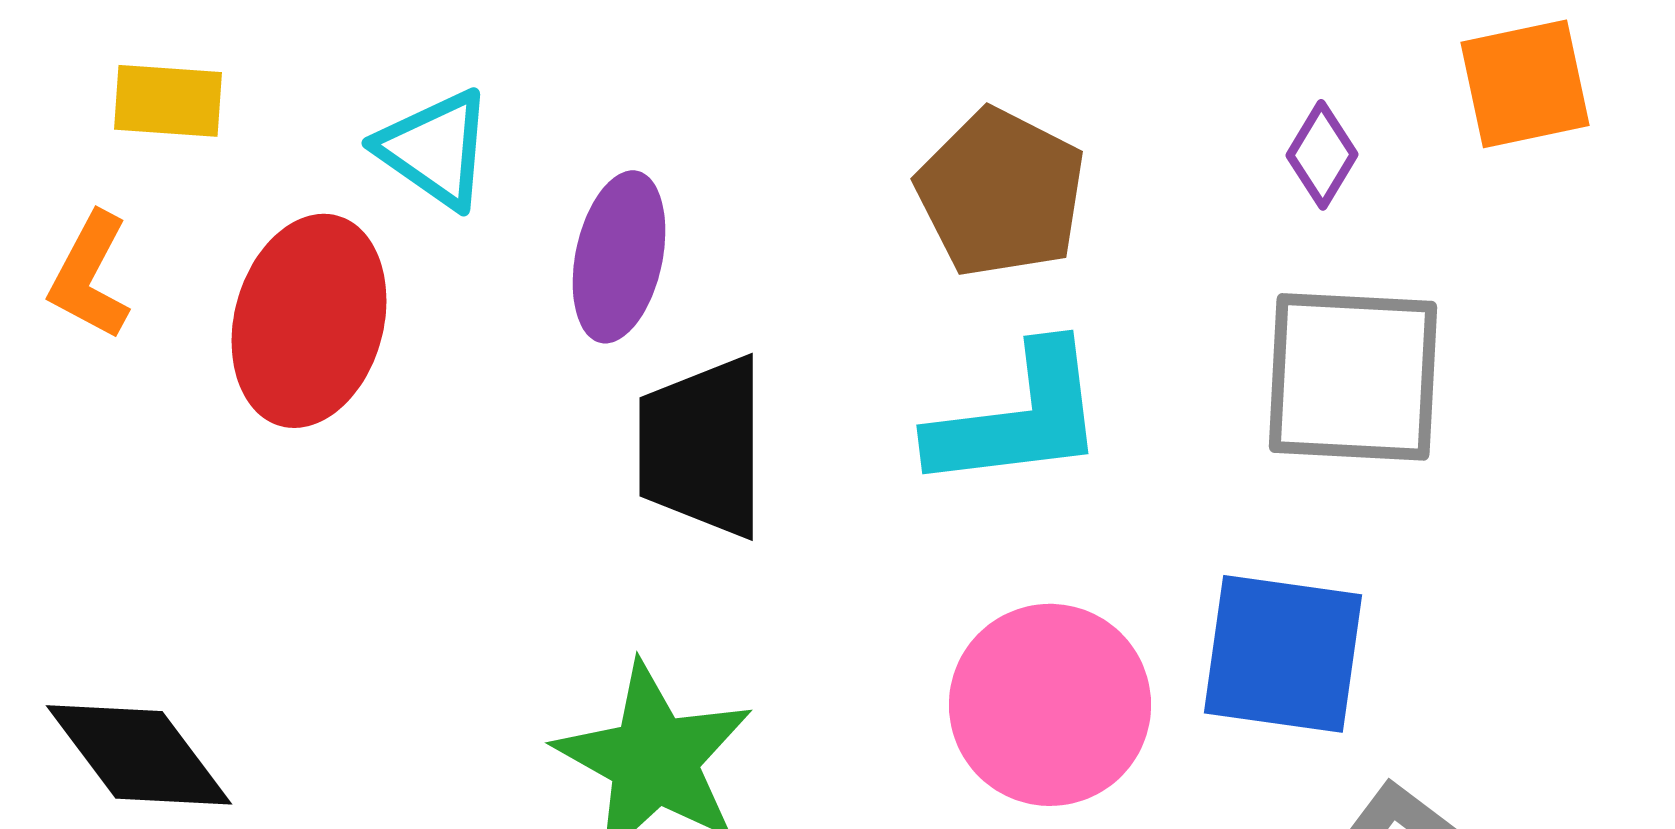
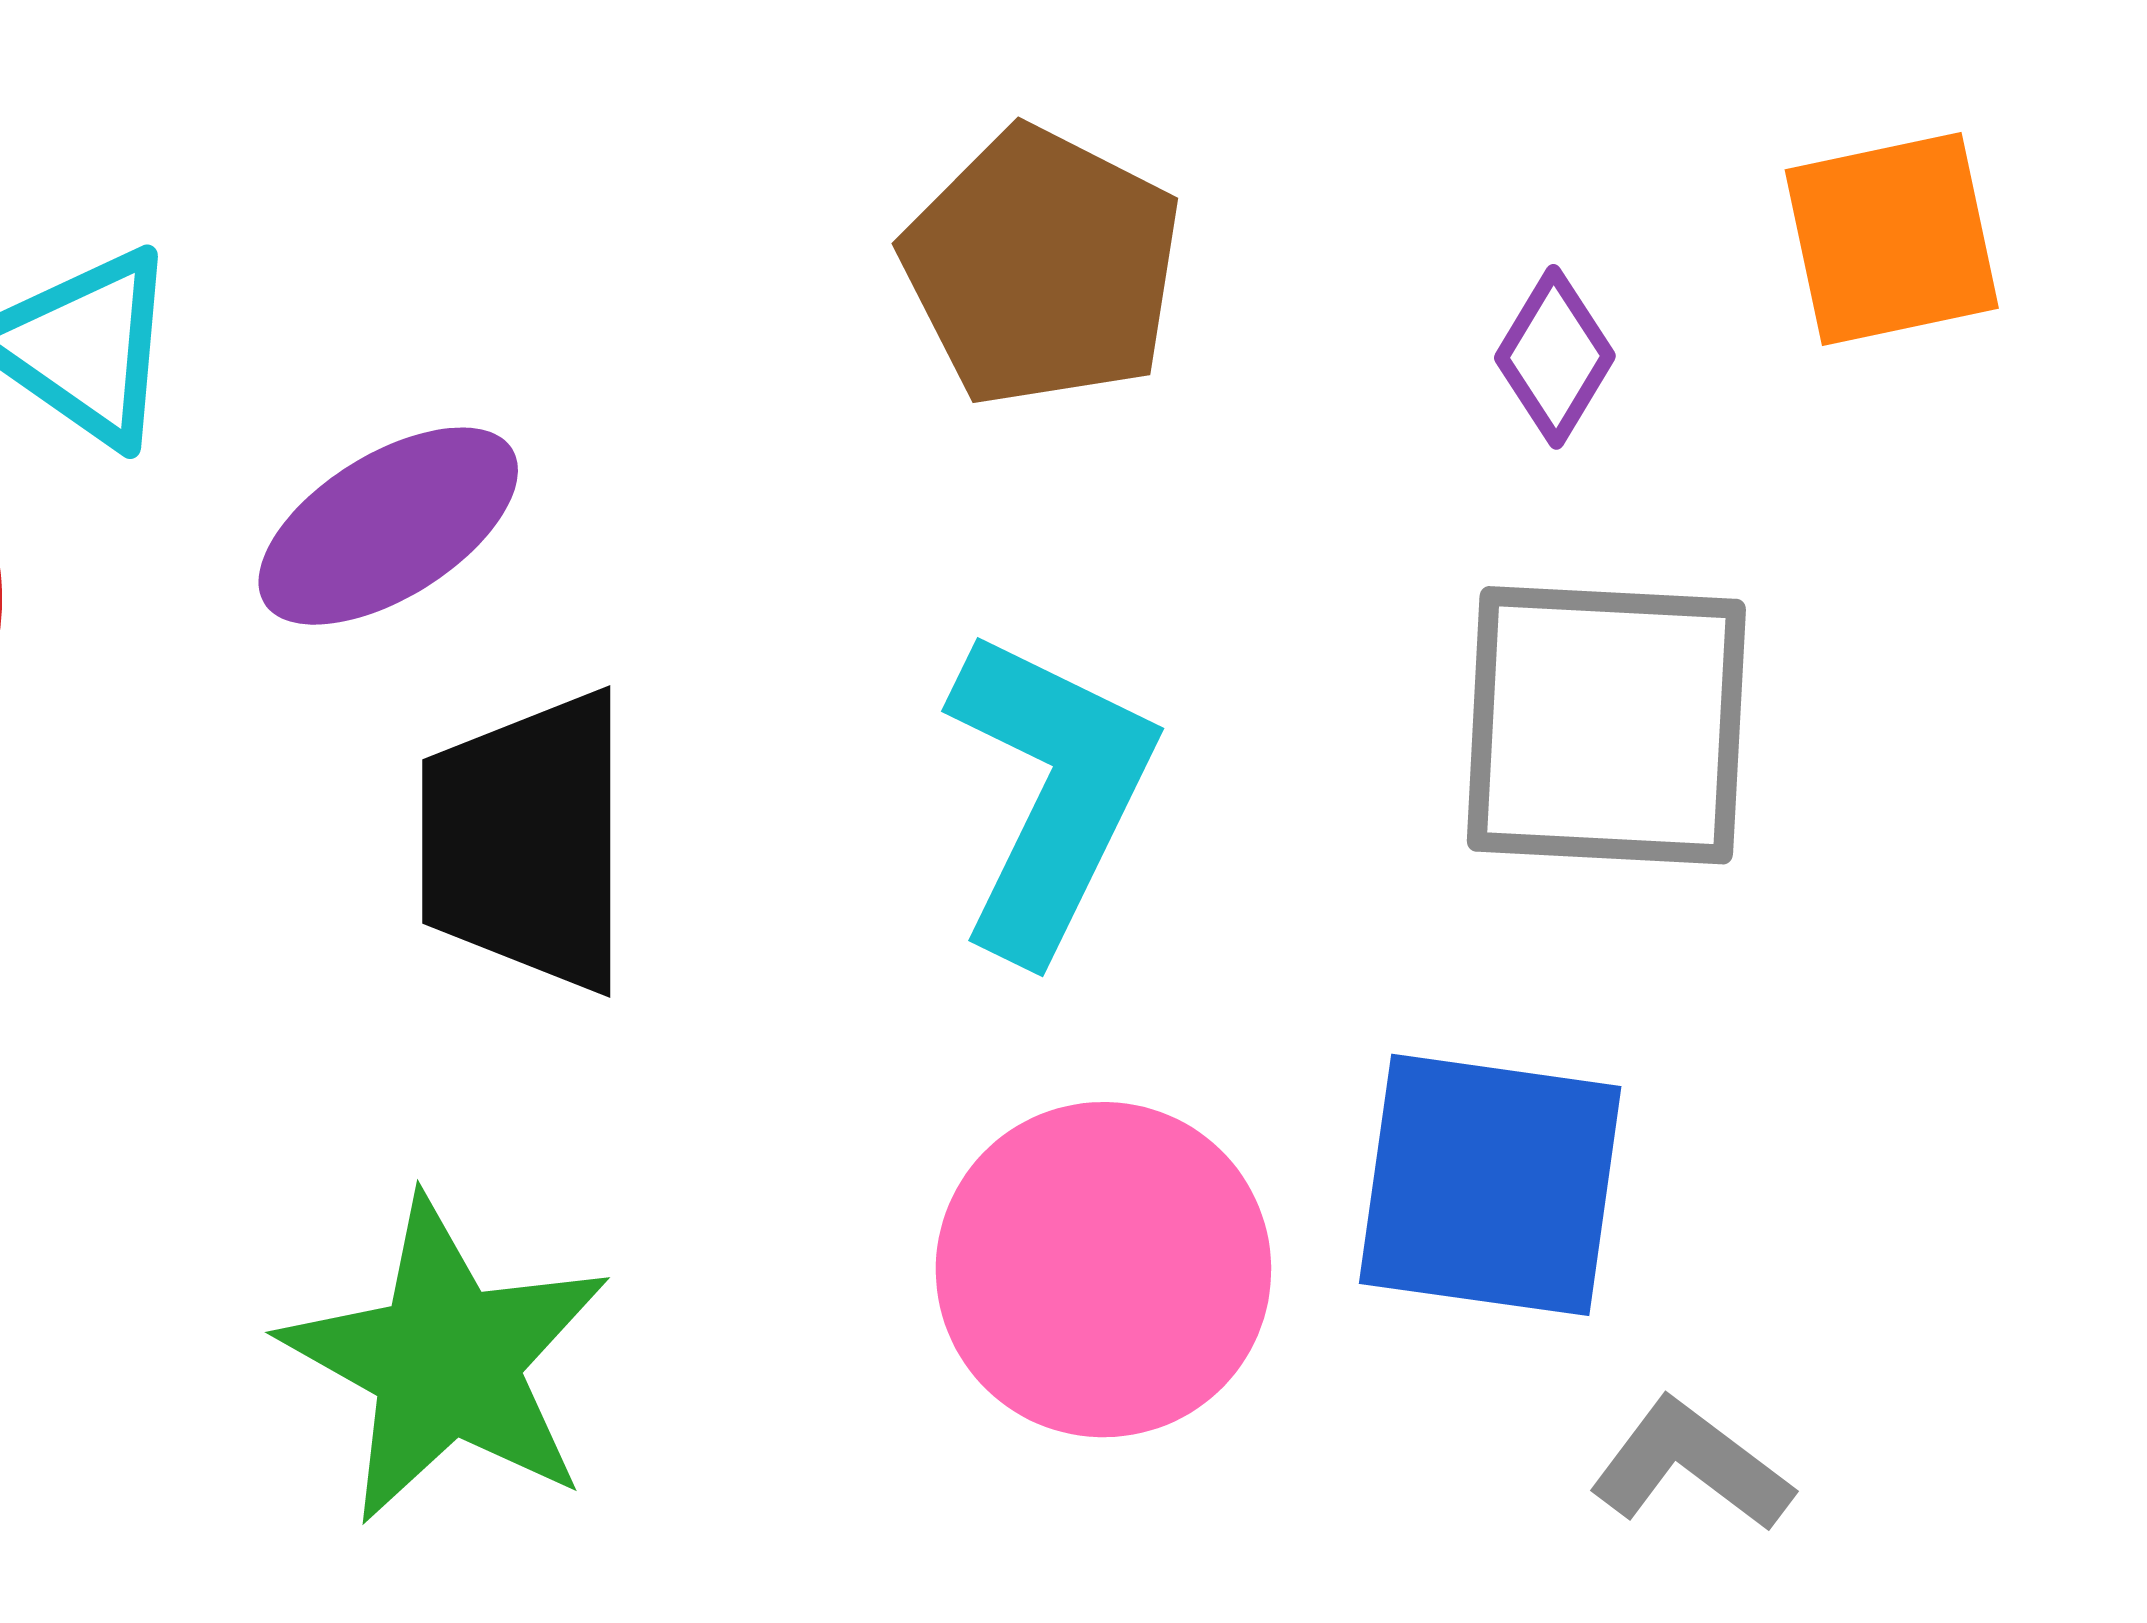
brown pentagon: (1001, 193) -> (1042, 267), moved
purple ellipse: (619, 257) -> (388, 526), turned 46
cyan L-shape: (1018, 418) -> (1050, 793), turned -57

